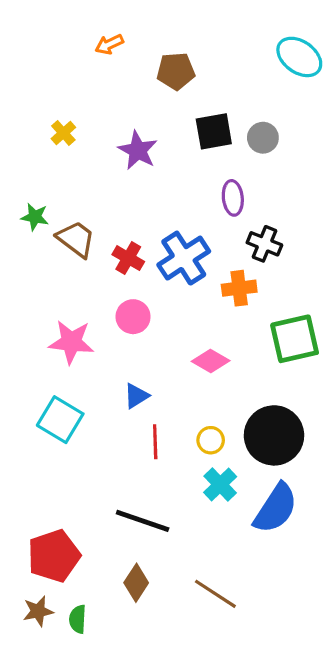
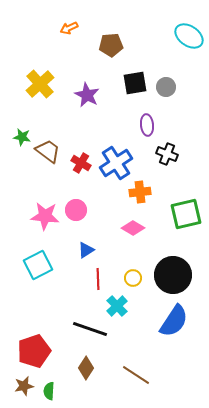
yellow cross: (63, 133) -> (40, 84), size x1.8
orange cross: (239, 288) -> (140, 192), moved
pink circle: (133, 317) -> (76, 210), moved
cyan square: (60, 420) -> (38, 265), turned 32
cyan cross: (220, 485) -> (117, 306), moved

